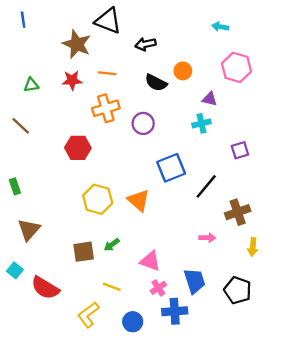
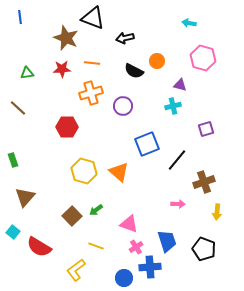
brown square: (84, 252) -> (72, 216), turned -36
blue circle: (133, 322) -> (124, 278), moved

